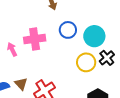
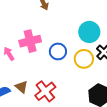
blue circle: (68, 30) -> (58, 51), moved

